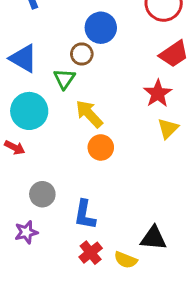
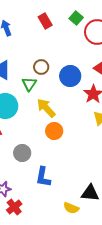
blue circle: (101, 28) -> (70, 76), moved
gray circle: (42, 194) -> (22, 153), moved
red cross: (91, 253) -> (14, 207), moved

